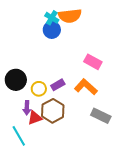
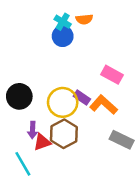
orange semicircle: (70, 16) -> (84, 19), size x0.6
purple rectangle: (58, 85) -> (82, 98), moved, turned 64
yellow circle: (39, 89) -> (63, 102), moved, size x1.6

